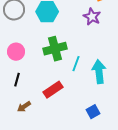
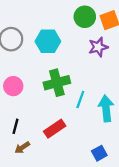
purple star: (92, 17) -> (98, 47), turned 30
black line: (17, 80) -> (15, 126), moved

